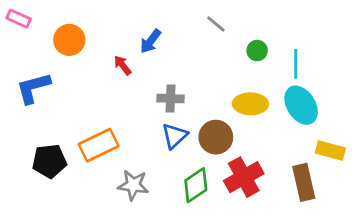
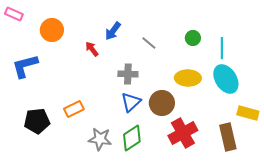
gray line: (216, 24) -> (149, 43), moved
orange rectangle: (99, 145) -> (74, 109), size x0.7
green diamond: (196, 185) -> (132, 138), moved

